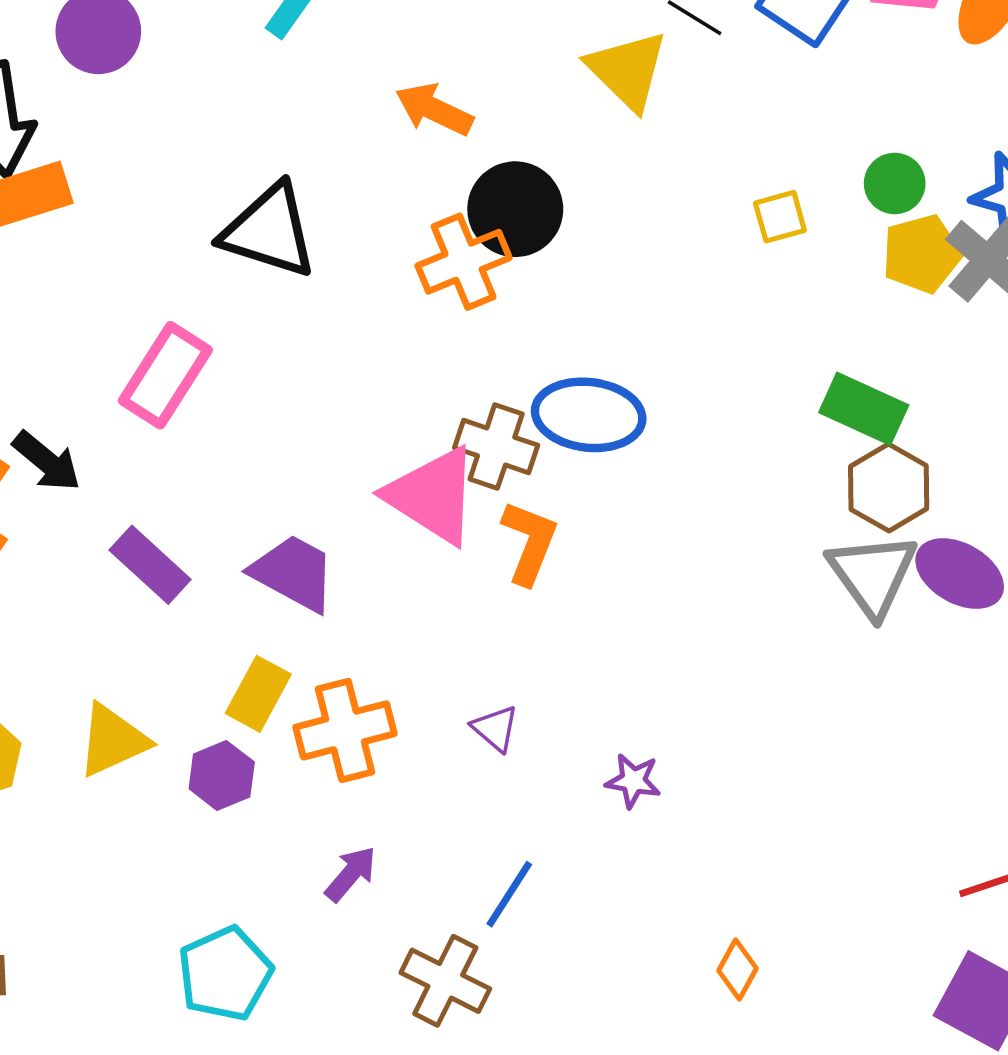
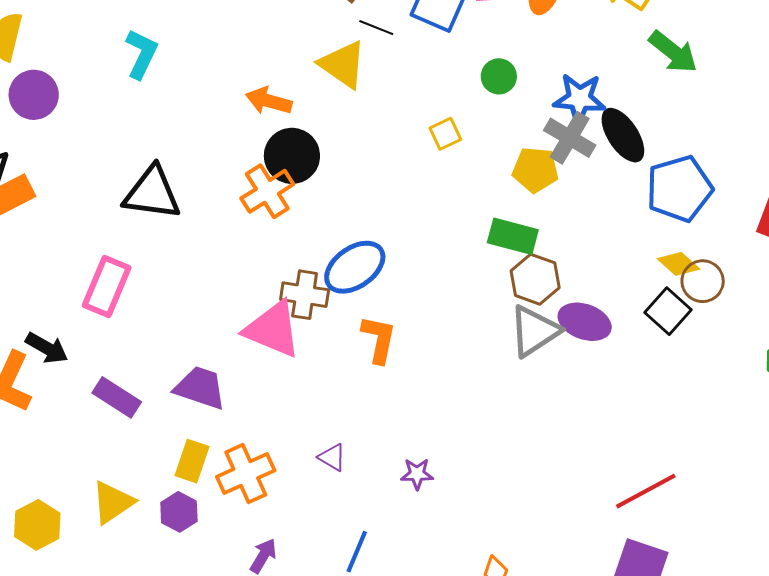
orange arrow: (434, 109) -> (269, 101), moved
green circle: (895, 183) -> (499, 76), moved
yellow pentagon: (921, 254) -> (535, 170), moved, turned 30
blue ellipse: (589, 415) -> (355, 267), turned -32
orange L-shape: (529, 542) -> (379, 339), moved
gray triangle: (873, 574) -> (534, 331), turned 42

